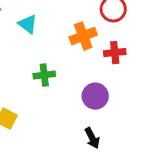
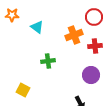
purple circle: (95, 96) -> (91, 75), moved

